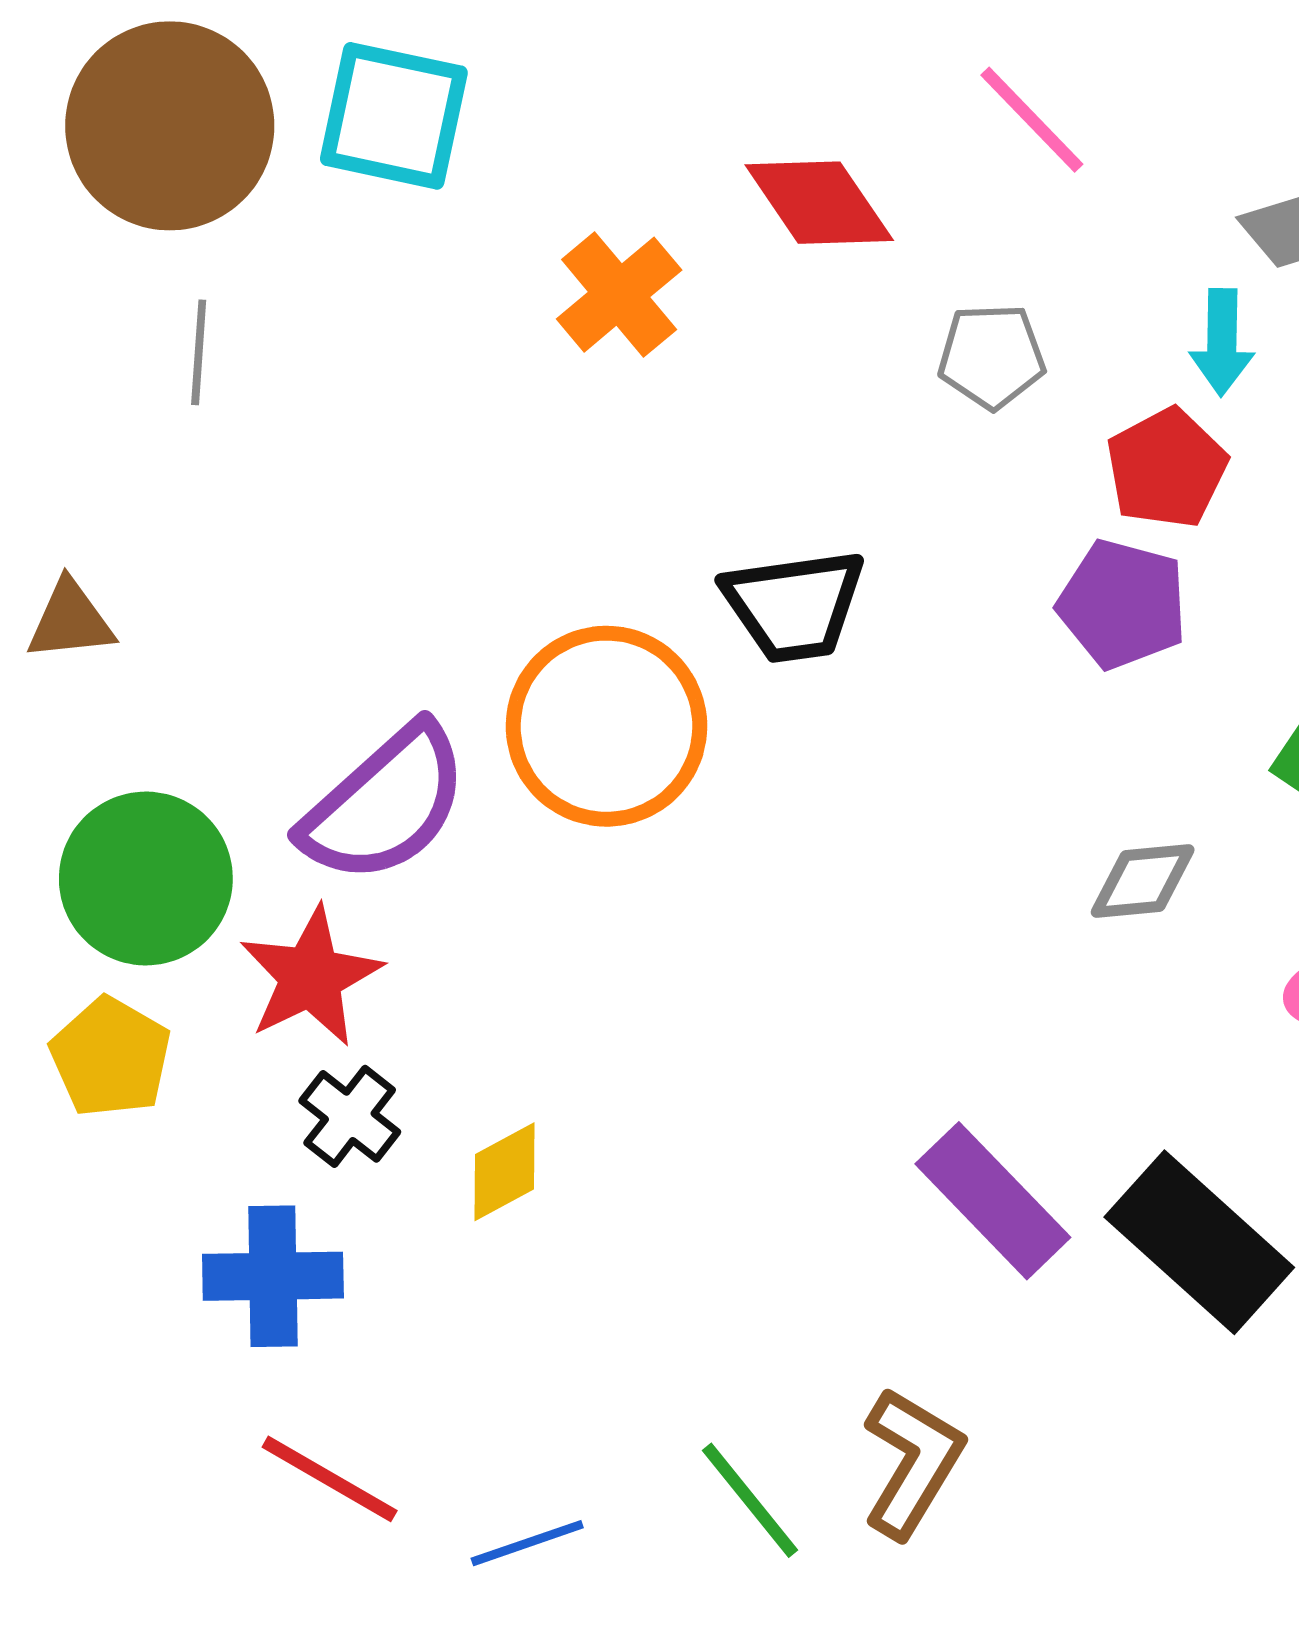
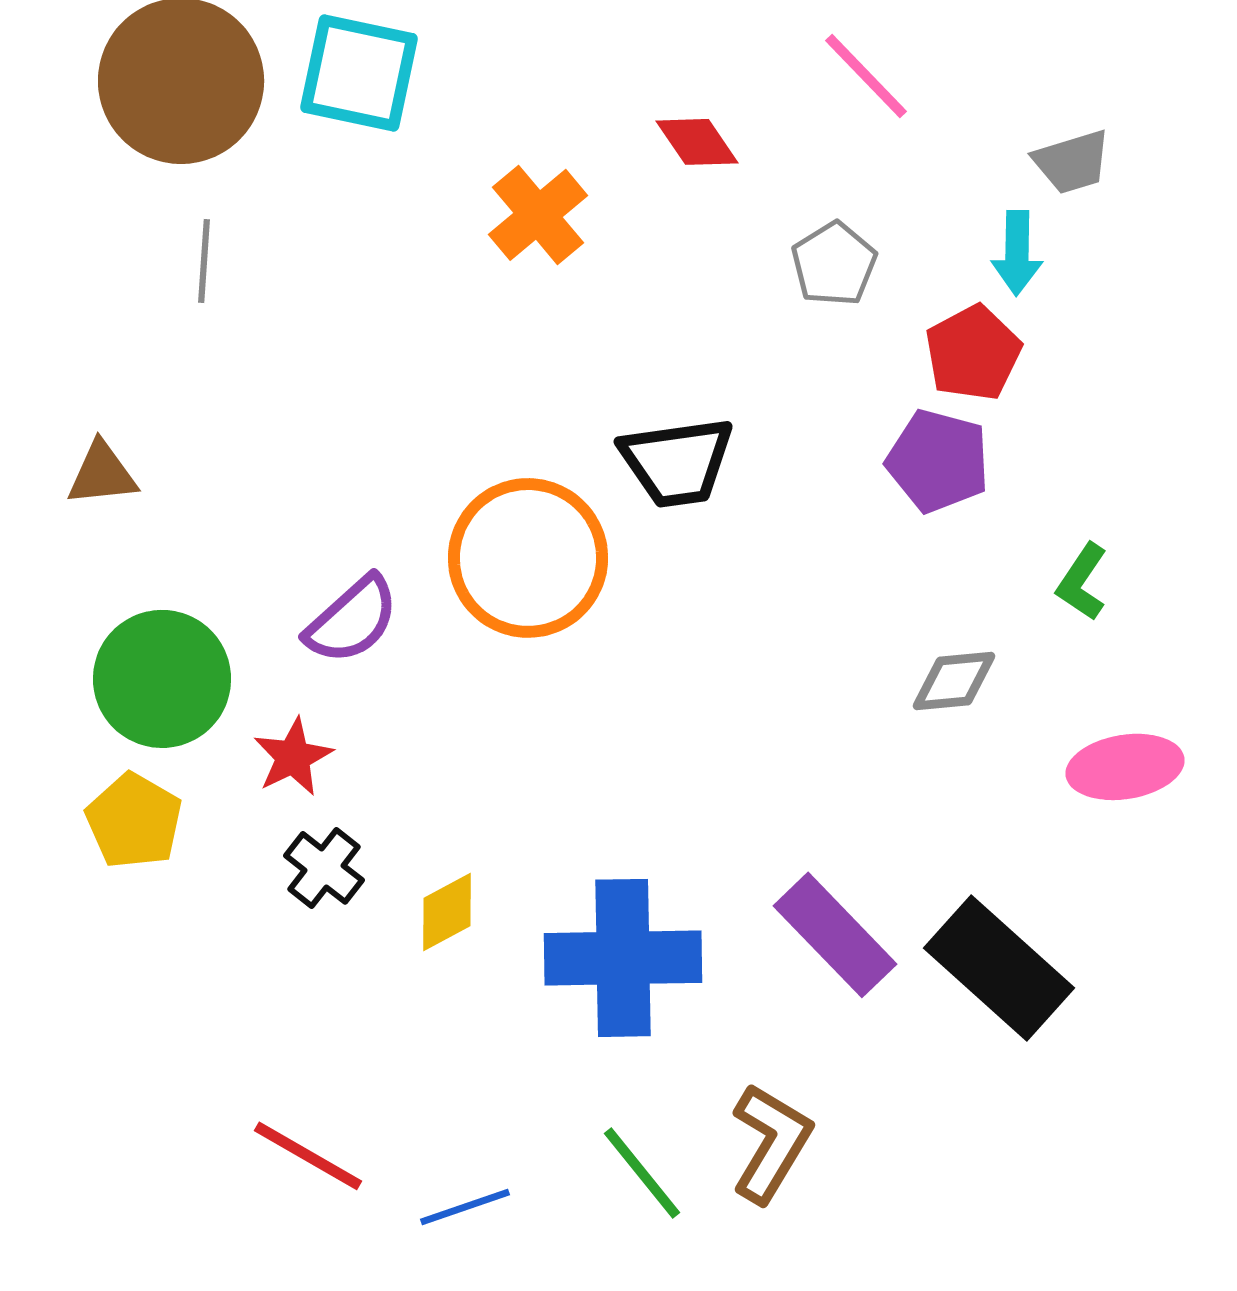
red diamond: (819, 203) -> (697, 142), size x0.7
gray pentagon: (992, 356) -> (834, 264), turned -30
purple semicircle: (385, 804) -> (352, 620), size x0.7
red star: (311, 977) -> (293, 757), size x0.7
blue cross: (273, 1276) -> (623, 958), moved, size x1.4

